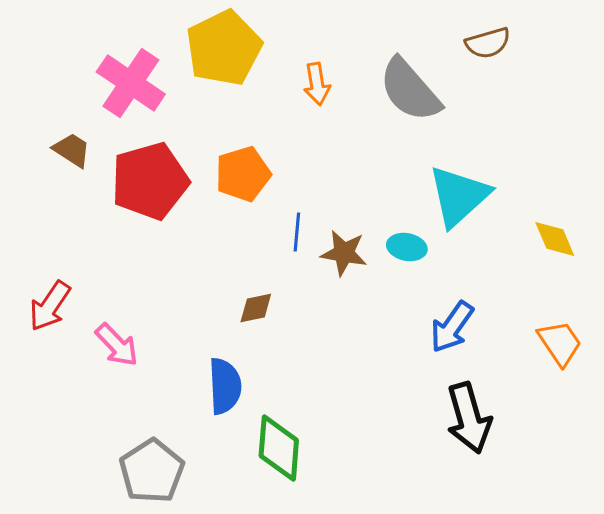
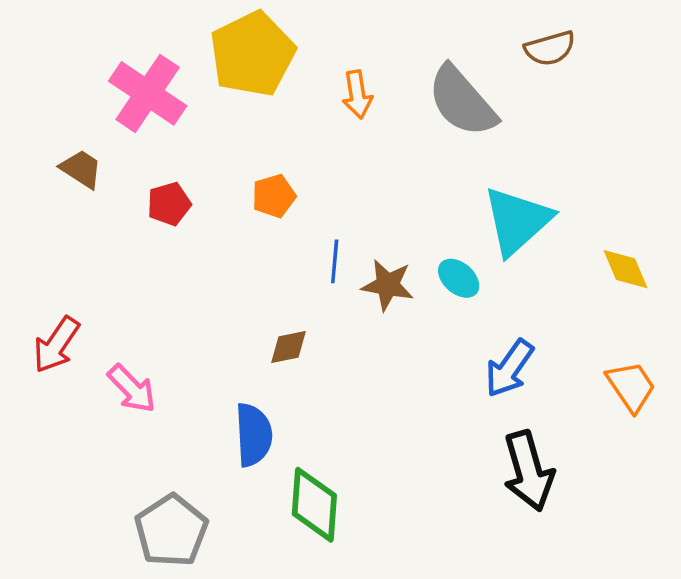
orange pentagon: (243, 174) -> (274, 196), size x0.7
red pentagon: (150, 181) -> (169, 204), size x0.5
cyan ellipse: (407, 247) -> (459, 278), turned 30

